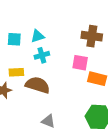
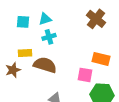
brown cross: (92, 36) -> (96, 19), turned 30
pink square: (80, 63) -> (85, 75), moved

